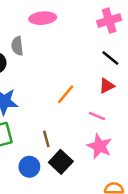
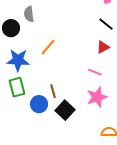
orange line: (66, 94) -> (48, 47), moved
pink star: (99, 146) -> (97, 97), turned 30
blue circle: (29, 167) -> (39, 104), moved

